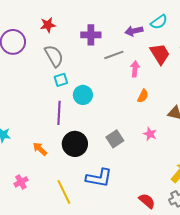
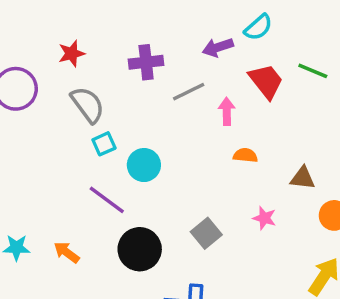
orange semicircle: (143, 96) -> (245, 155), turned -104
purple line: (59, 113) -> (107, 200), turned -50
orange arrow: (40, 149) -> (67, 252), moved

